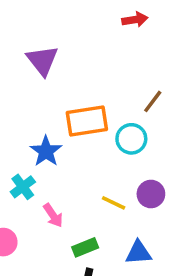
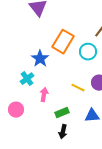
orange rectangle: (87, 121) -> (63, 42), turned -50
pink arrow: (53, 215) -> (44, 95), turned -136

